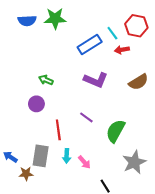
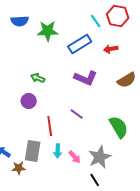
green star: (55, 19) -> (48, 31), moved
red hexagon: (136, 26) -> (118, 16), moved
cyan line: (112, 33) -> (96, 21), moved
green semicircle: (116, 131) -> (119, 127), moved, turned 120
gray star: (134, 162) -> (100, 157), moved

